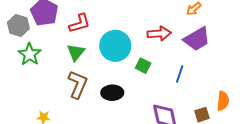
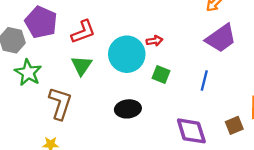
red arrow: (159, 34) -> (154, 41), moved, size x0.6
brown L-shape: (78, 84) -> (60, 103), moved

